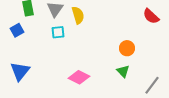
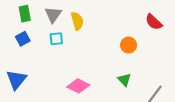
blue square: (17, 30) -> (23, 39), moved
orange circle: (127, 48) -> (129, 45), moved

